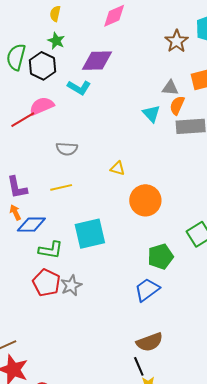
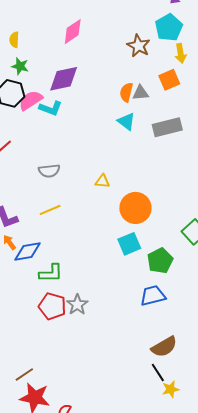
orange semicircle: (177, 105) -> (126, 92), moved
pink semicircle: (42, 106) -> (31, 100), moved
cyan square: (90, 234) -> (129, 244), moved, size x0.7
blue trapezoid: (147, 290) -> (153, 296), turned 32

